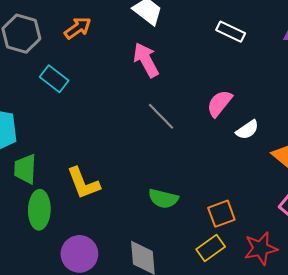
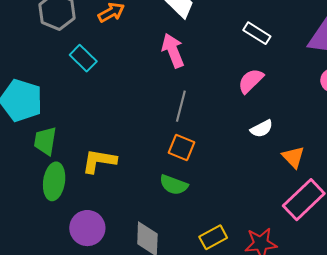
pink semicircle: (219, 103) -> (251, 81), moved
gray line: (161, 116) -> (181, 106), turned 52
yellow L-shape: (83, 183) -> (99, 161), turned 114
orange square: (221, 214) -> (182, 147), moved, turned 36

